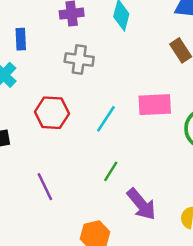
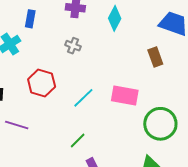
gray cross: (79, 59) -> (73, 46), size x0.7
purple line: (45, 187) -> (17, 125), moved, turned -60

